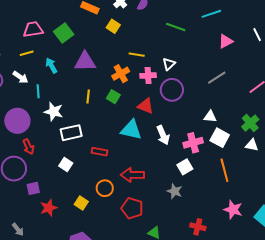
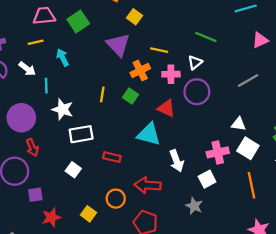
green line: (176, 27) -> (206, 37), moved
purple triangle: (85, 62) -> (118, 45), moved, turned 45
white arrow: (163, 135) -> (177, 161), moved

